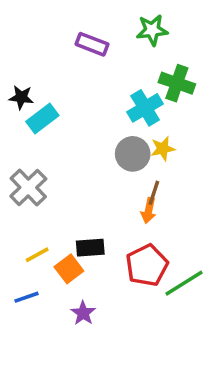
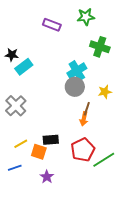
cyan cross: (145, 108) -> (77, 71), moved
yellow star: (163, 149) -> (105, 92), moved
orange square: (69, 269) -> (39, 152), turned -35

